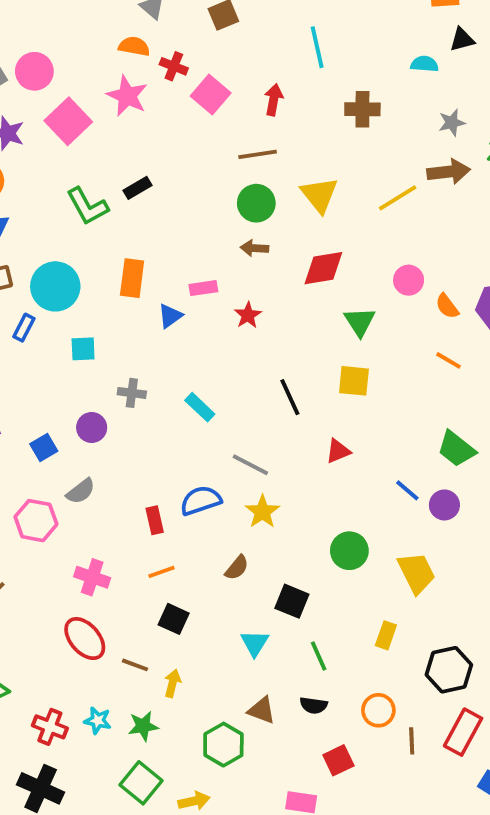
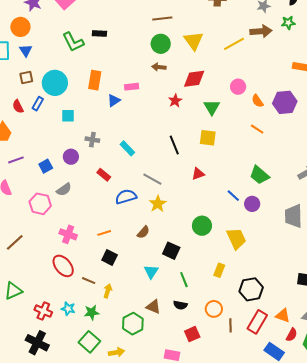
black rectangle: (138, 188) -> (99, 33), turned 32
red star: (248, 315) -> (175, 101), moved
red rectangle: (155, 520) -> (104, 175), moved, turned -40

